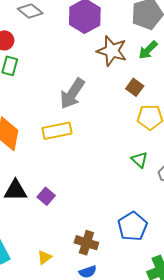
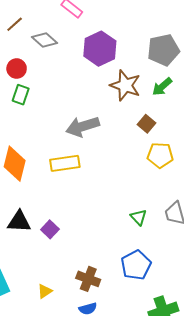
gray arrow: (72, 94) -> (83, 127), turned 36
green triangle: (139, 160) -> (139, 217), moved

